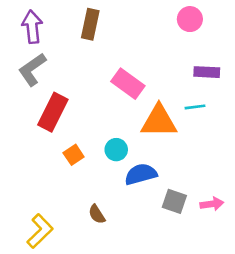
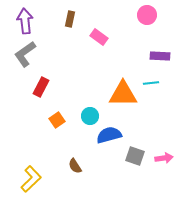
brown rectangle: (90, 24) -> (70, 19), size x0.7
pink rectangle: (128, 84) -> (99, 37), moved, size x0.7
red rectangle: (53, 112) -> (41, 87), size x0.7

